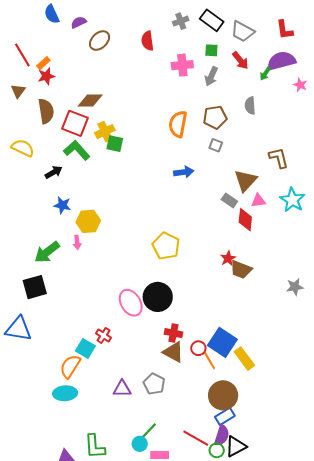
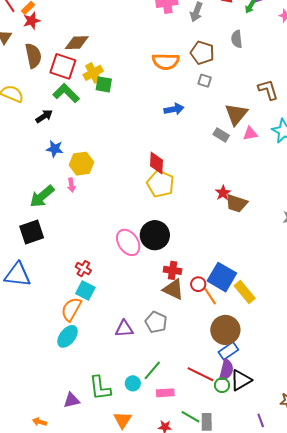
brown pentagon: (215, 117) -> (202, 53), turned 30
orange semicircle: (178, 124) -> (166, 61), turned -96
red diamond: (245, 220) -> (156, 163), moved
red cross: (103, 336) -> (83, 269), moved
cyan ellipse: (65, 393) -> (68, 336), turned -45
cyan circle: (140, 444) -> (133, 383), moved

